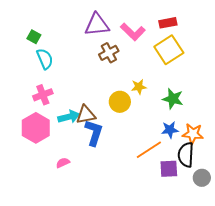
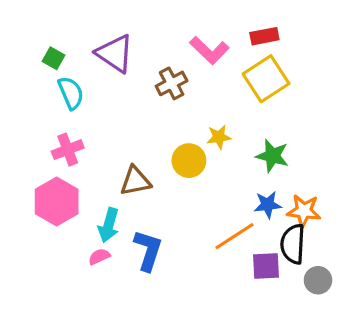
purple triangle: (97, 25) -> (115, 54), moved, turned 40
cyan arrow: (69, 117) -> (109, 225), moved, turned 120
blue L-shape: (94, 133) -> (148, 250), moved

